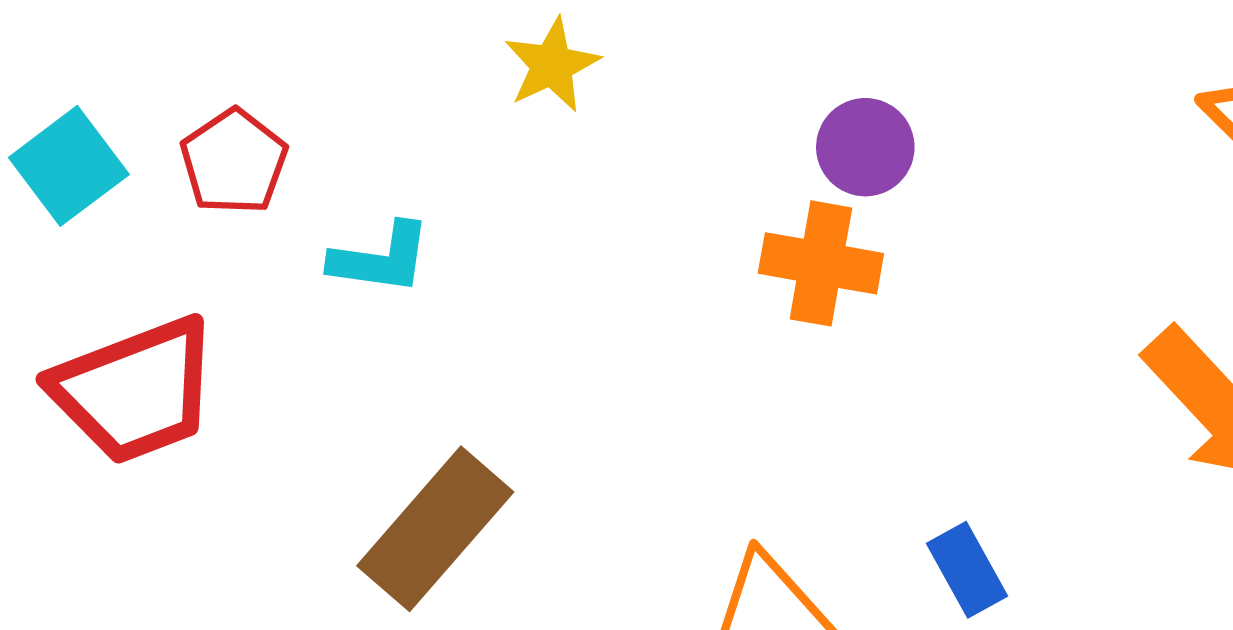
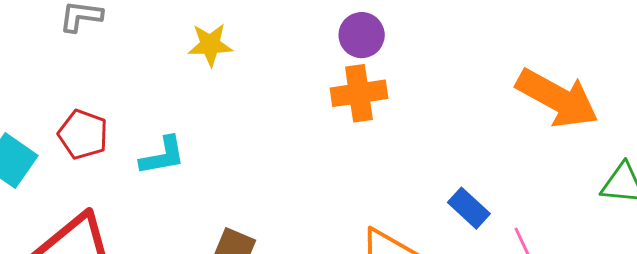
yellow star: (552, 65) -> (210, 45), turned -30

